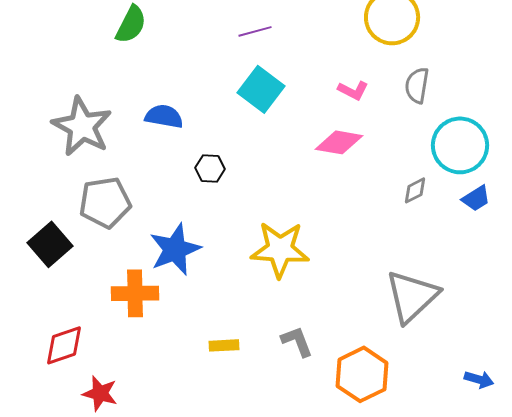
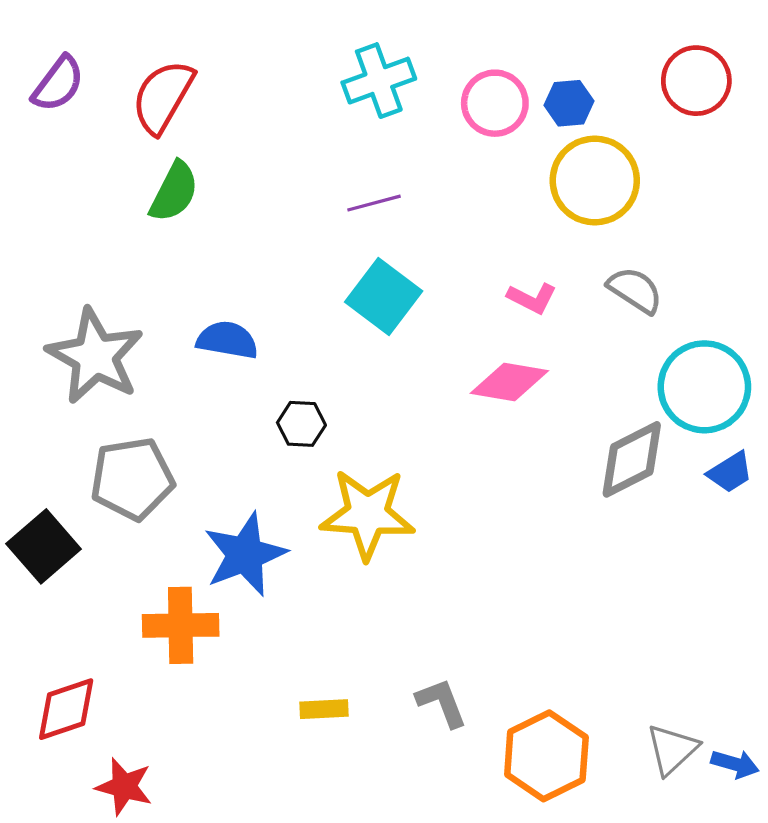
gray semicircle: (417, 85) -> (635, 290), turned 114
gray diamond: (415, 190) -> (632, 459), size x1.8
yellow star: (280, 249) -> (368, 514), moved
gray triangle: (412, 296) -> (672, 749), moved, size x0.6

